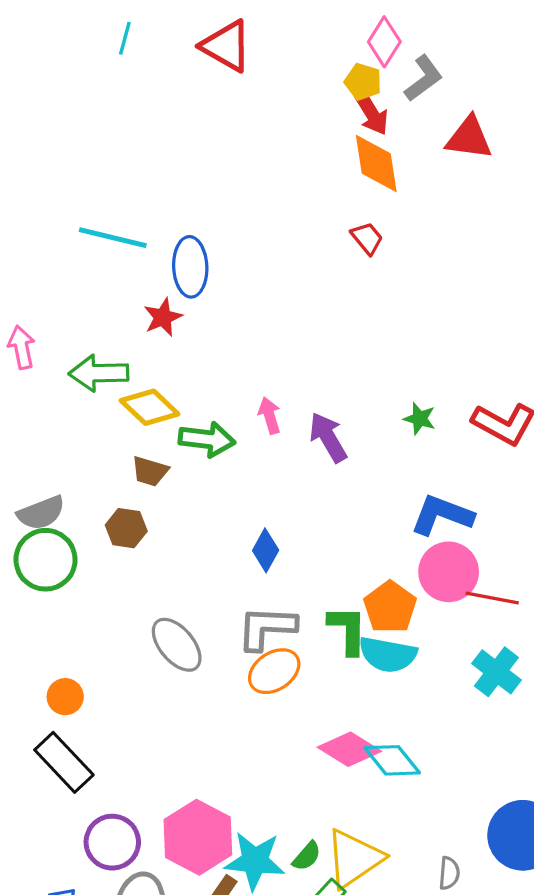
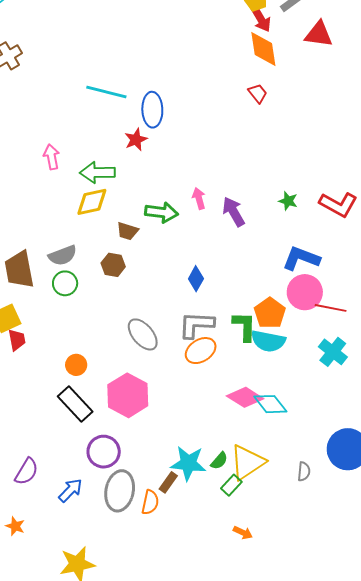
yellow diamond: (150, 407) -> (92, 202), moved, turned -56
green circle: (45, 560) -> (65, 283), size x0.7
pink hexagon: (198, 837) -> (128, 395), moved

